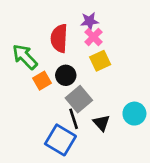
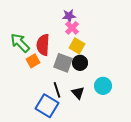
red semicircle: (59, 38) -> (43, 45), moved
yellow square: (100, 61) -> (77, 46), turned -35
black circle: (66, 75) -> (80, 63), moved
gray square: (79, 99) -> (63, 63), moved, turned -30

